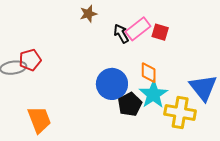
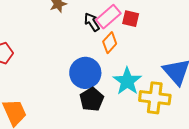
orange diamond: (149, 73) -> (110, 43), moved, turned 45
black pentagon: (130, 104) -> (92, 99), moved

